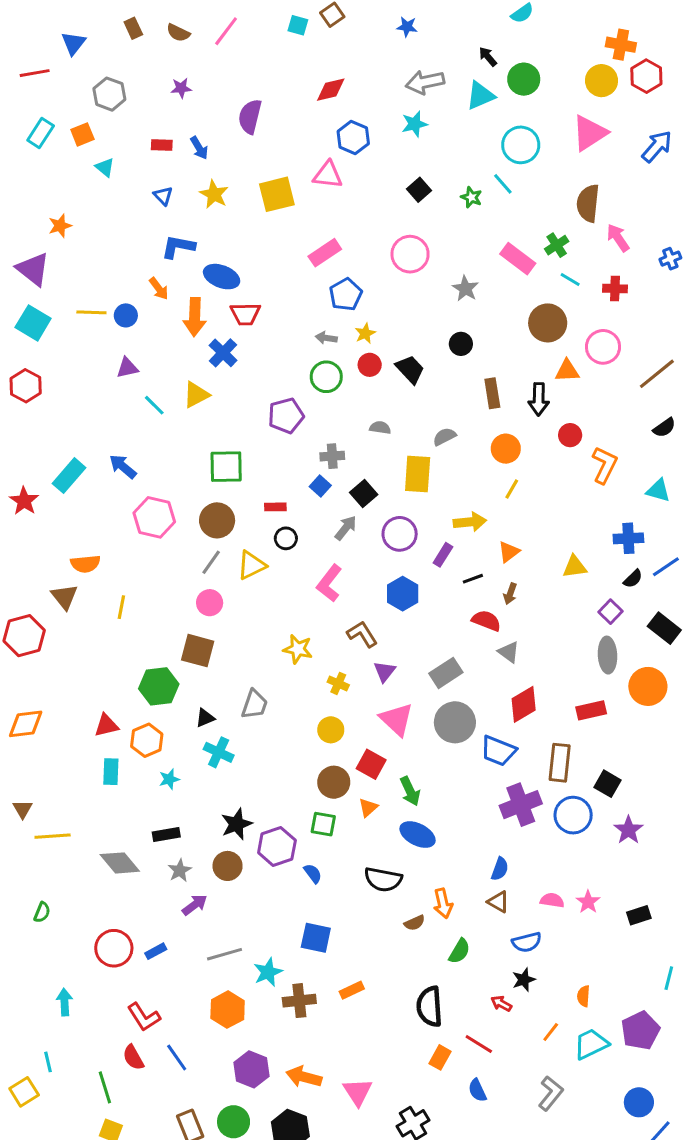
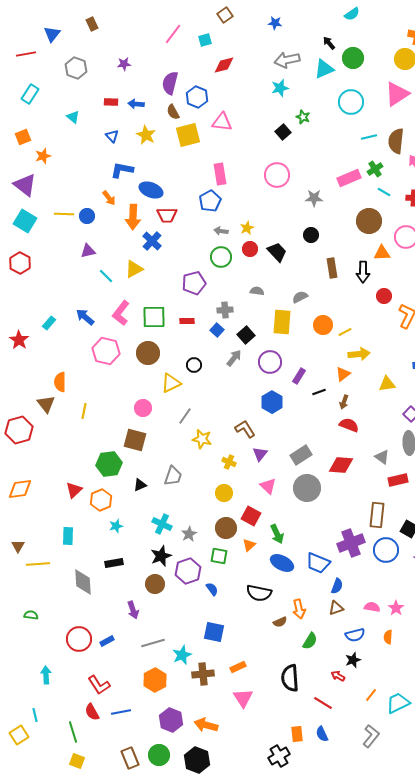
cyan square: (298, 25) -> (205, 40), moved, turned -32
pink line: (226, 31) -> (173, 34), moved
brown semicircle: (178, 33) -> (173, 112), moved, turned 35
orange square: (82, 134) -> (23, 137), moved
blue hexagon: (353, 137) -> (197, 97), moved
blue arrow: (199, 148) -> (136, 104), turned 126
cyan line: (503, 184) -> (369, 137), moved, turned -63
green star: (471, 197) -> (303, 117), moved
pink rectangle: (325, 253) -> (220, 174), turned -65
pink rectangle: (518, 259) -> (349, 178), turned -60
gray star: (465, 289) -> (314, 198), turned -30
blue pentagon: (346, 295) -> (210, 201), moved
orange circle: (506, 449) -> (323, 325), moved
cyan rectangle: (69, 476) -> (49, 323), size x0.6
yellow line: (512, 489) -> (345, 332), turned 32
red rectangle: (275, 507) -> (187, 321), moved
yellow arrow: (470, 522) -> (359, 354), moved
gray line: (211, 562) -> (185, 416), moved
orange semicircle: (85, 564) -> (60, 382), turned 96
pink L-shape: (329, 583) -> (121, 313), moved
red semicircle: (486, 621) -> (349, 425), moved
gray triangle: (509, 652) -> (382, 457), moved
red diamond: (524, 704) -> (341, 465), moved, turned 35
pink triangle: (397, 719) -> (268, 486), size x0.7
red triangle: (106, 725) -> (74, 490), turned -30
blue trapezoid: (498, 751) -> (318, 563), moved
cyan cross: (219, 752) -> (162, 524), moved
cyan rectangle: (111, 772) -> (68, 536), moved
gray diamond: (120, 863) -> (83, 582), turned 36
gray star: (180, 870) -> (189, 534), moved
brown triangle: (498, 902) -> (336, 608), turned -49
purple arrow: (195, 905) -> (133, 610), turned 108
green semicircle: (42, 912) -> (31, 615), turned -104
orange semicircle: (584, 996) -> (388, 637), moved
blue line: (177, 1057) -> (121, 712), turned -66
orange rectangle: (440, 1057) -> (297, 734), moved, turned -35
pink triangle: (358, 1092) -> (243, 698), moved

